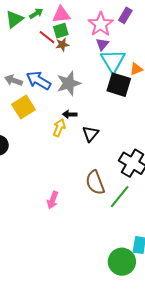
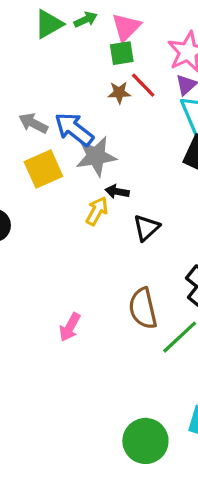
pink triangle: (61, 15) -> (126, 27), turned -48
red line: (47, 37) -> (143, 85), moved
brown star: (62, 45) -> (119, 93), moved
gray star: (69, 83) -> (96, 156), moved
green circle: (122, 262) -> (145, 441), moved

